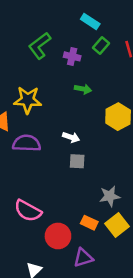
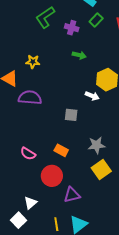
yellow star: (28, 100) -> (33, 62), size x0.6
white arrow: (71, 137) -> (92, 96), moved
pink semicircle: (28, 211) -> (28, 154), size x0.7
orange rectangle: (89, 223) -> (61, 150), moved

